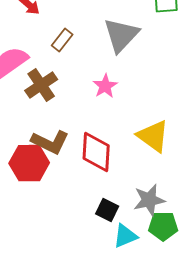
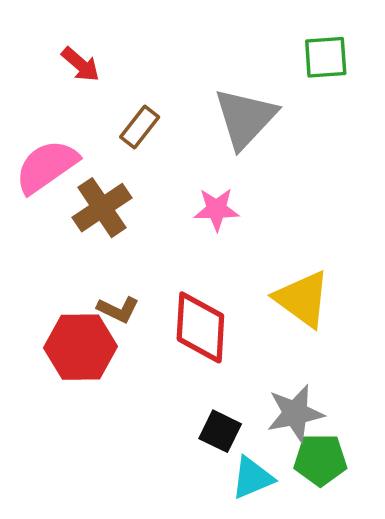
pink star: (105, 86) -> (217, 209), turned 30
brown L-shape: (50, 142) -> (118, 310), size x0.6

